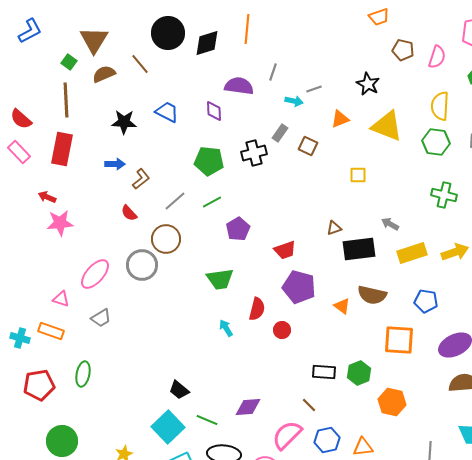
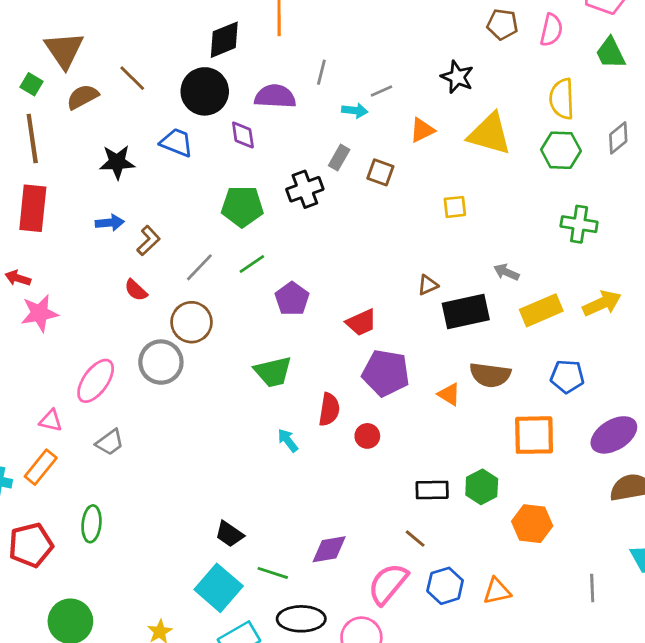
black circle: (168, 33) -> (205, 91), moved
orange rectangle: (51, 331) -> (41, 467), turned -65

